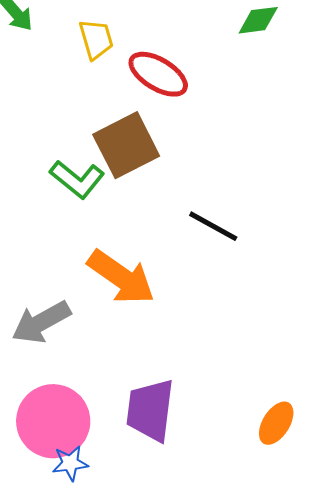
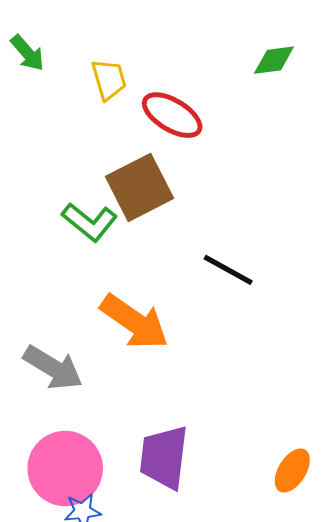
gray arrow: (41, 322) -> (53, 368), turned -120

